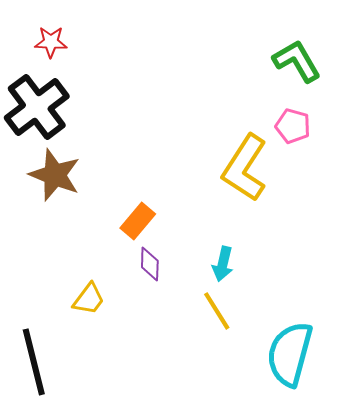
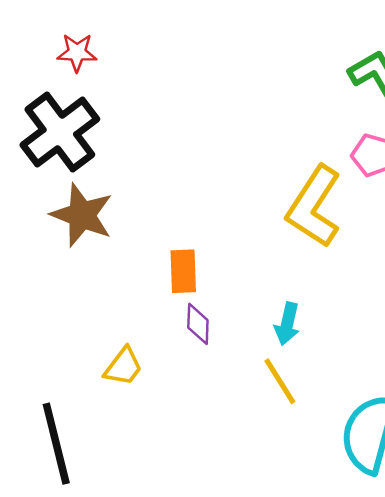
orange rectangle: (138, 221) -> (183, 271), turned -42

